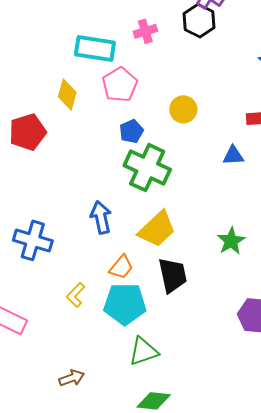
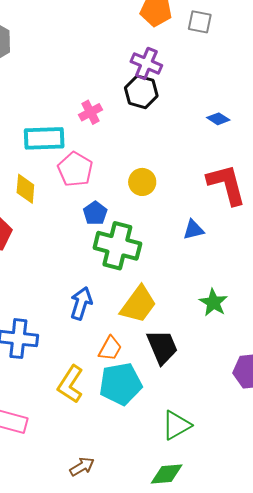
blue triangle: (233, 156) -> (194, 230), moved
blue arrow: (101, 217) -> (81, 303), turned 40
yellow L-shape: (76, 295) -> (70, 384), size x1.5
green triangle: (143, 351) -> (176, 425), moved

